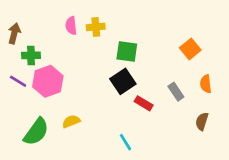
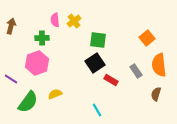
yellow cross: (96, 27) -> (74, 21), turned -32
green cross: (31, 55) -> (42, 38), moved
purple line: (18, 81) -> (11, 79), moved
orange semicircle: (206, 84) -> (159, 65), size x1.6

